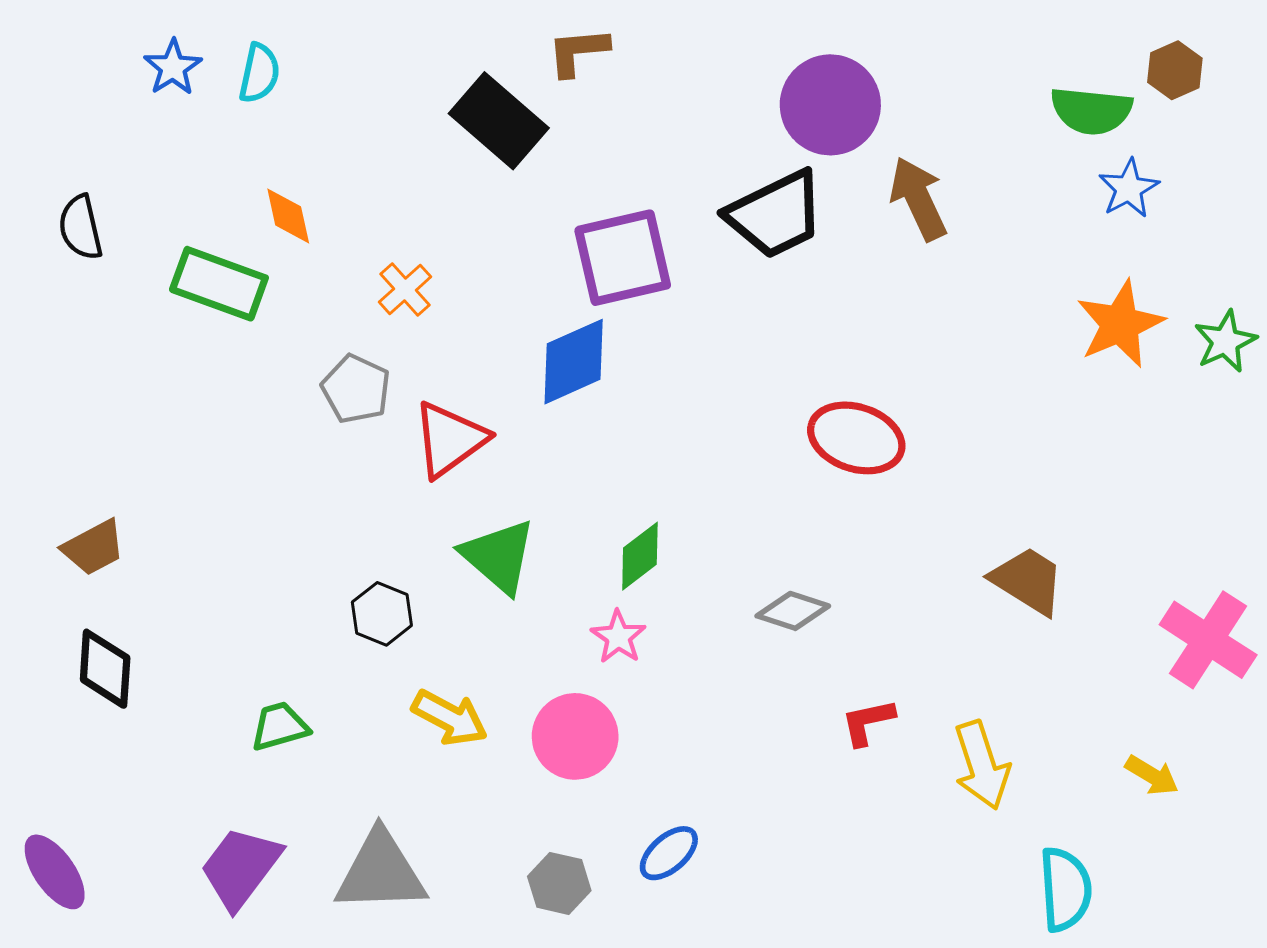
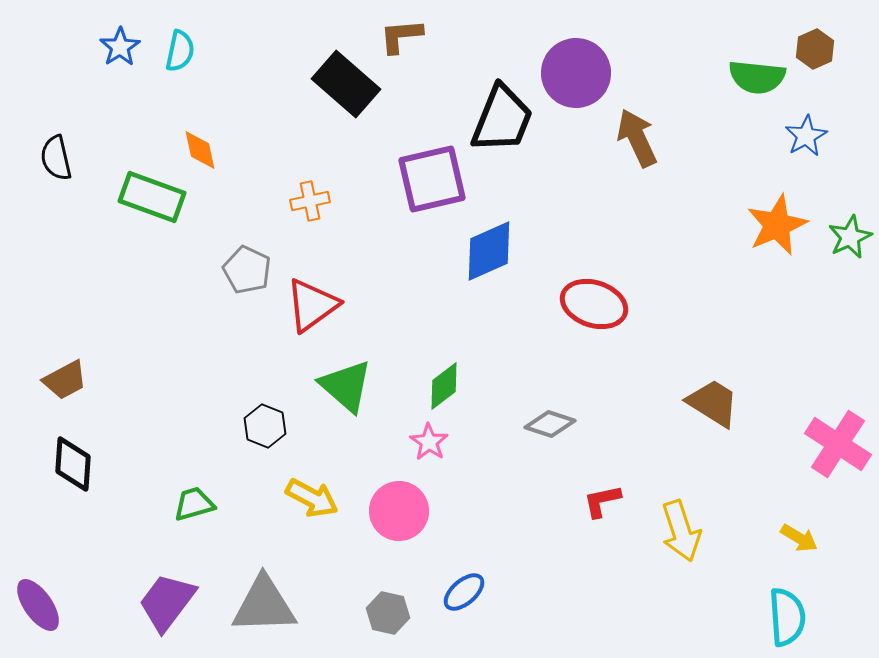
blue star: (1129, 189) -> (806, 136), moved
black trapezoid: (776, 214) -> (502, 119), moved, turned -42
orange cross: (405, 289) -> (310, 201), moved, turned 30
blue diamond: (574, 362) -> (489, 251), moved
cyan semicircle: (1065, 889) -> (787, 617), moved

